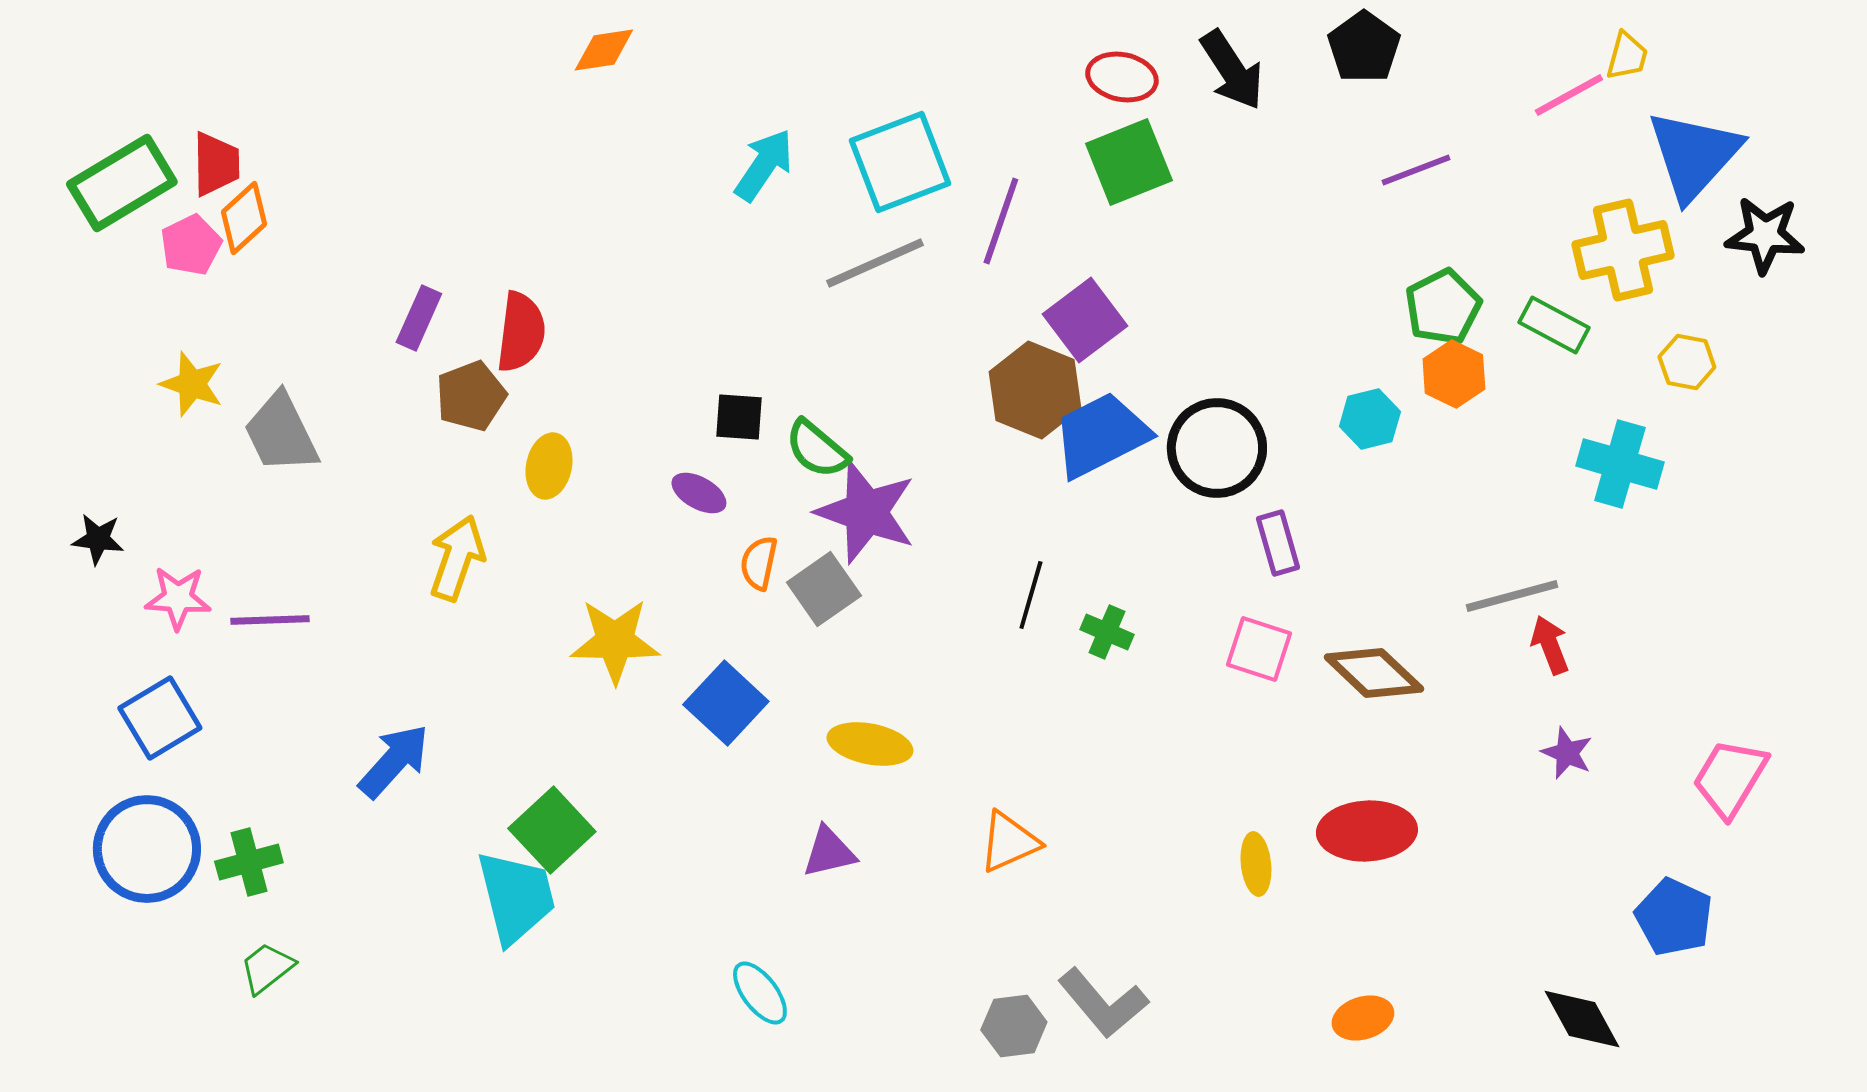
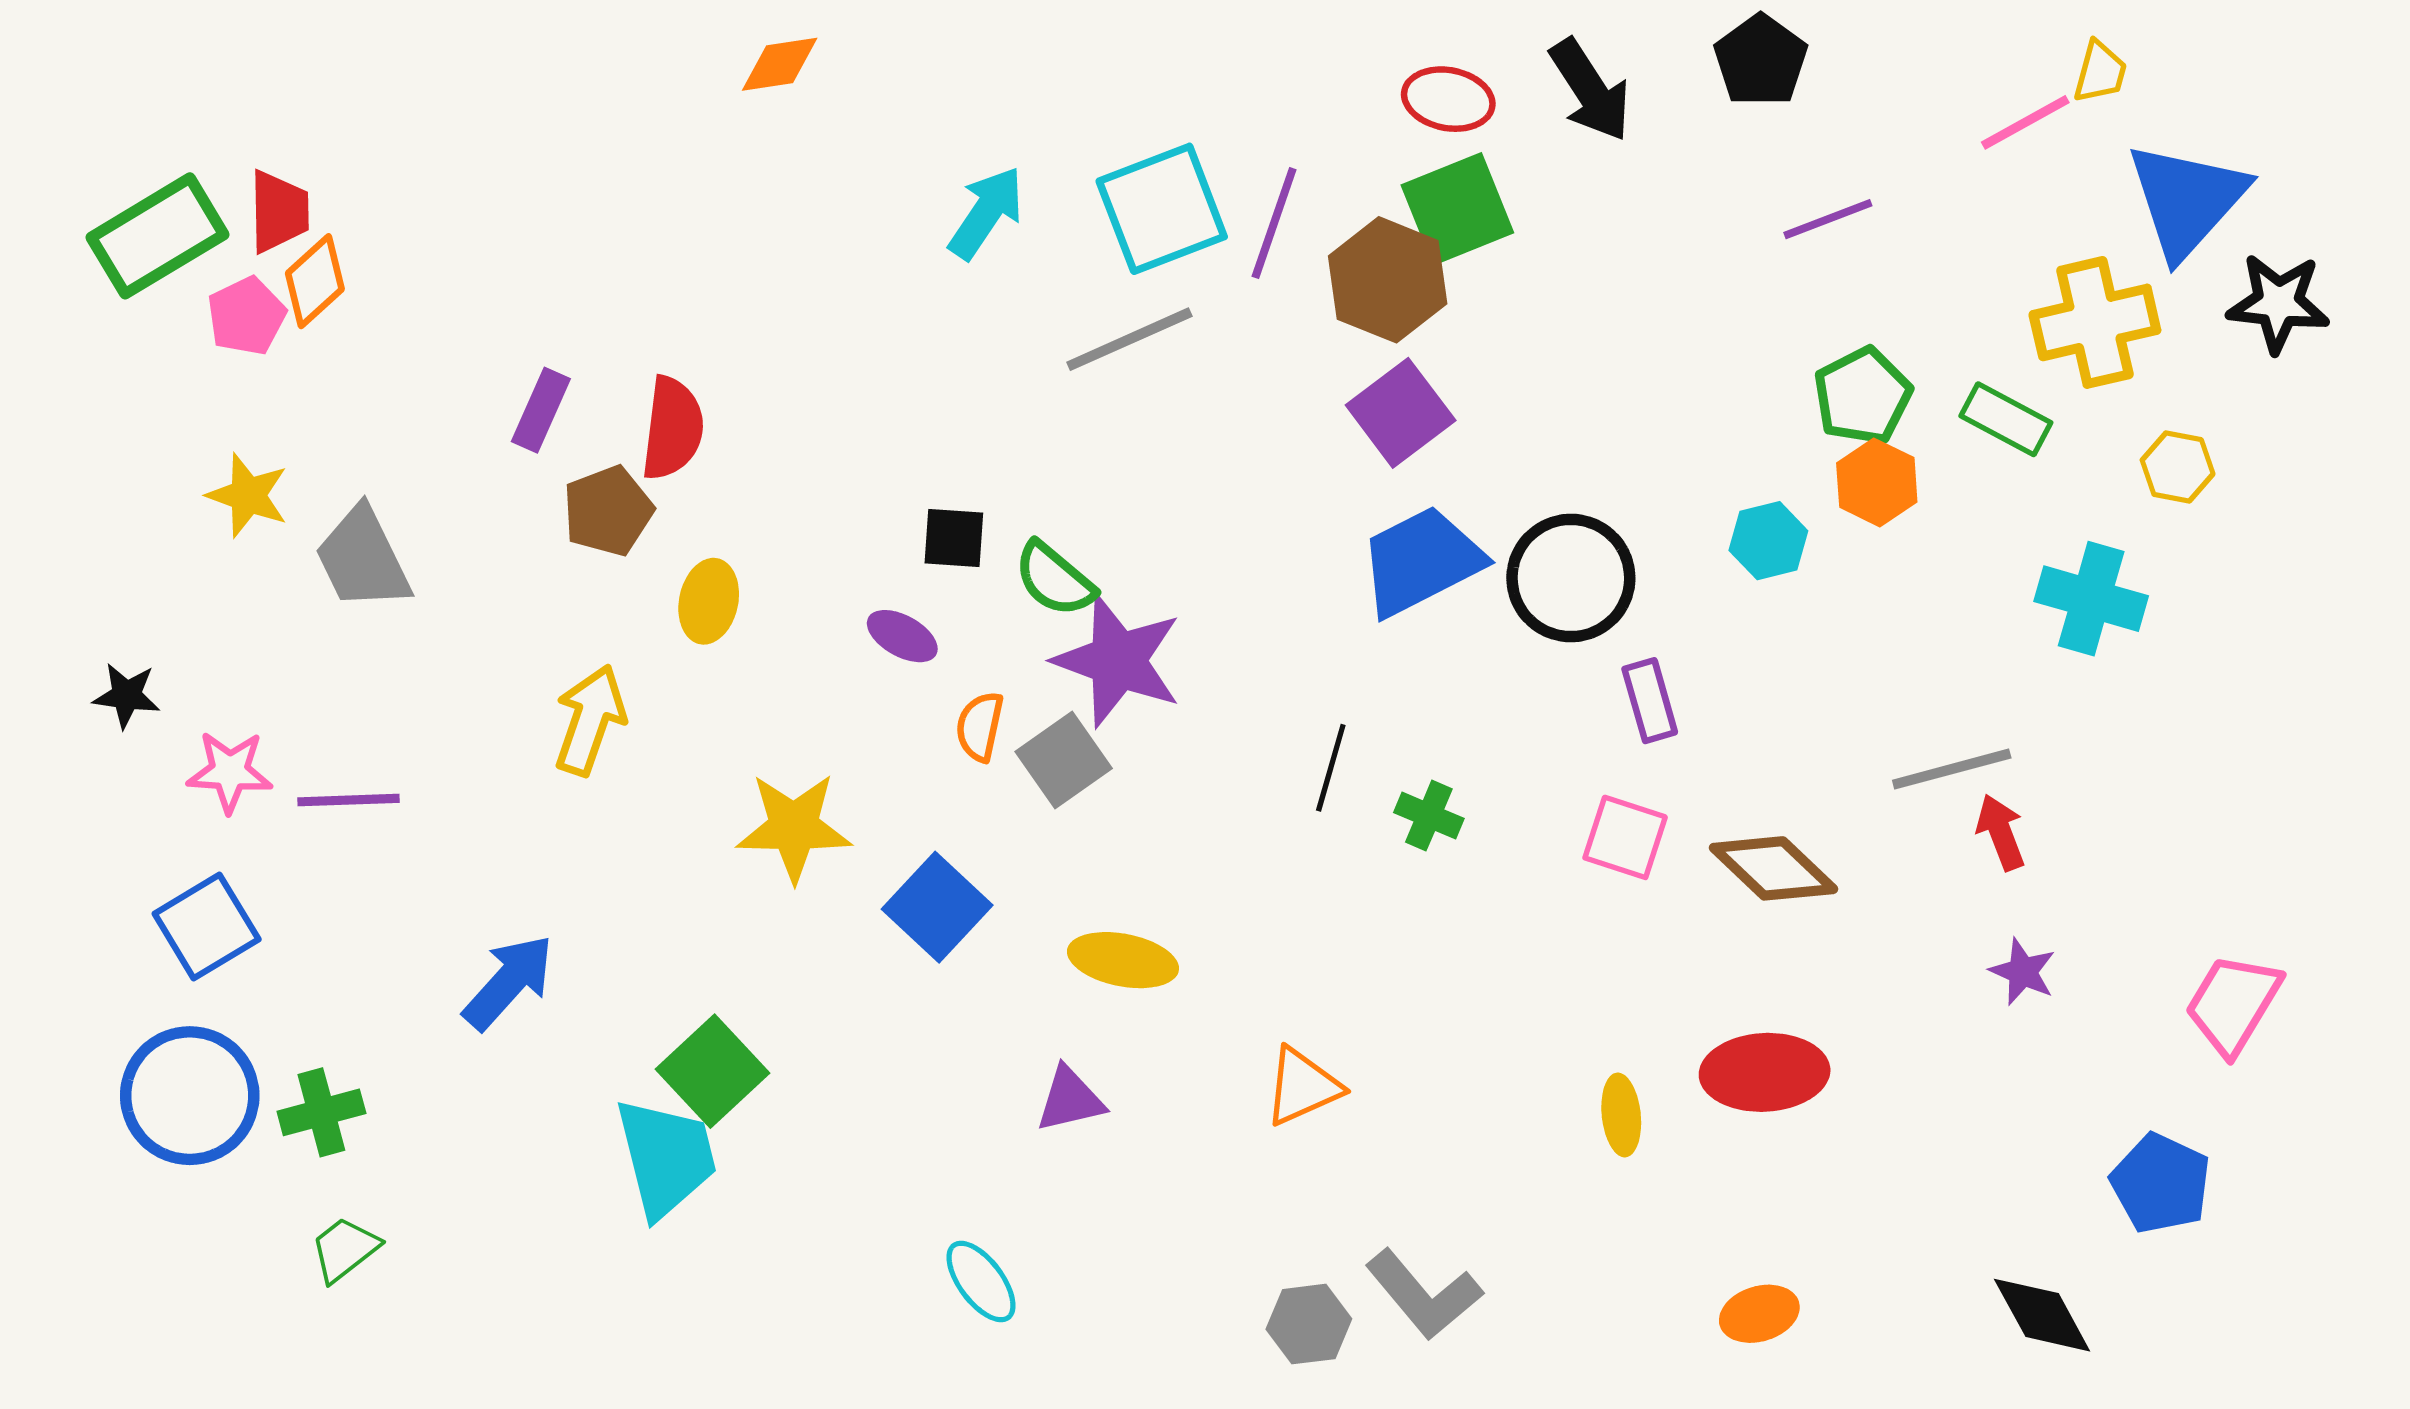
purple line: (1001, 221) -> (1274, 223), moved
brown hexagon: (1035, 390) -> (1388, 280), moved

